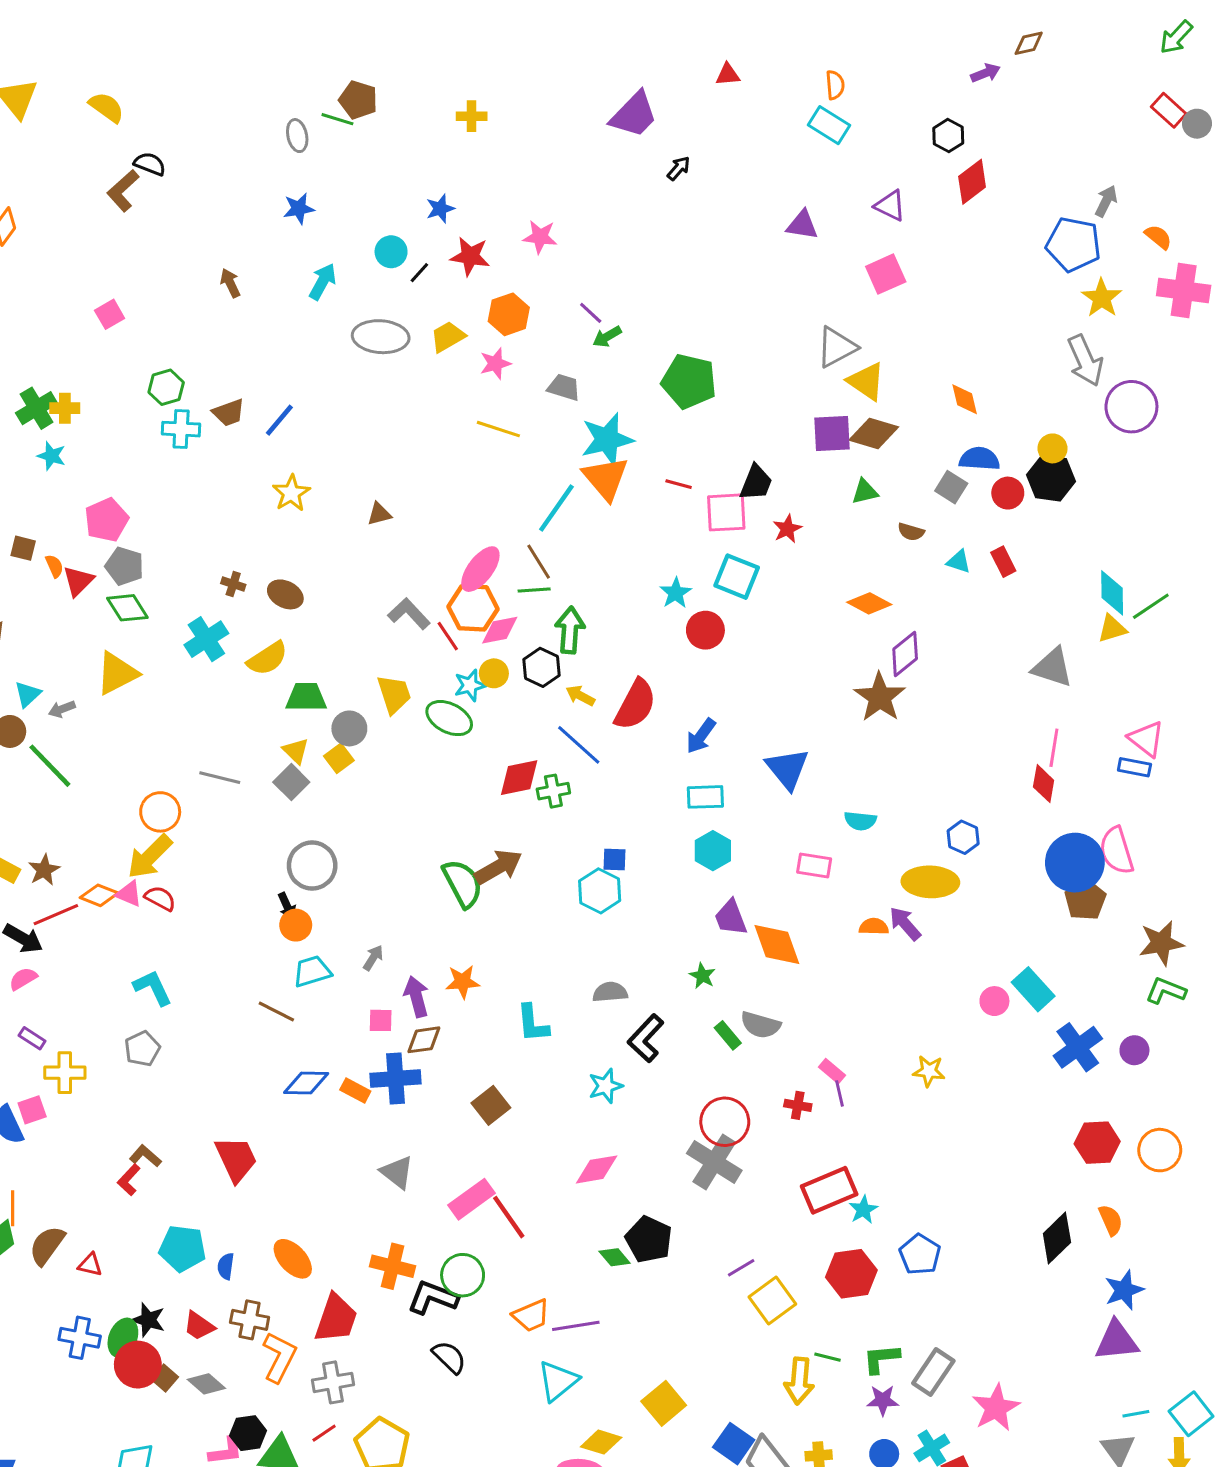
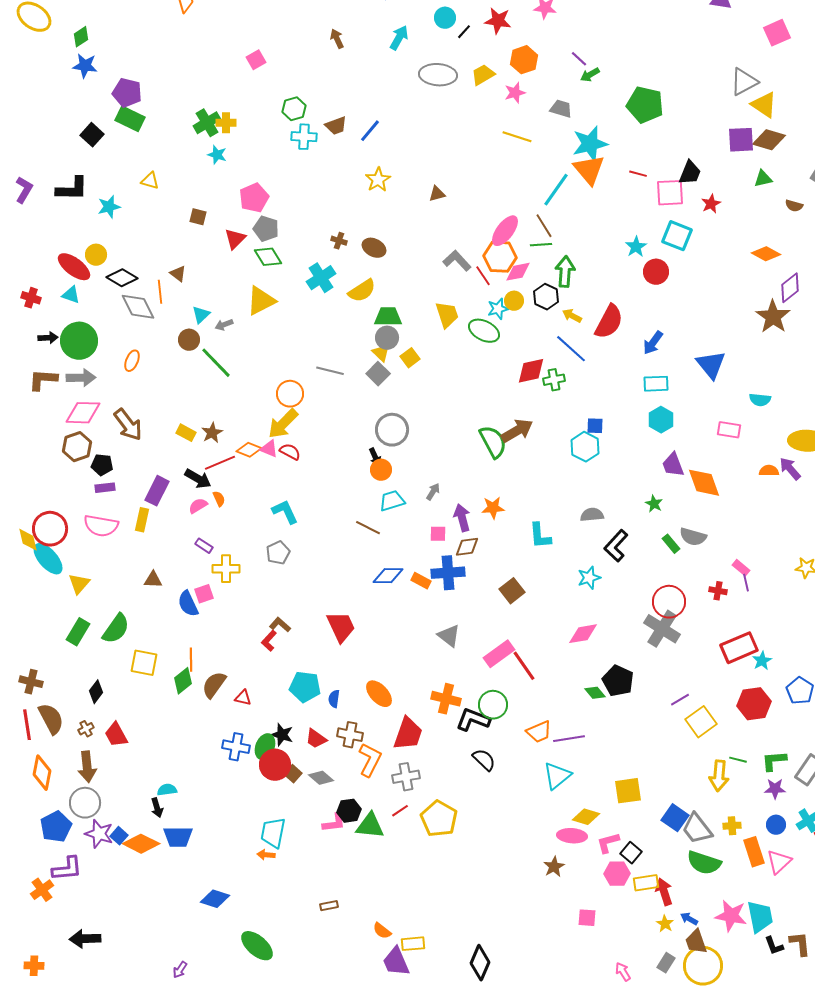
orange semicircle: (54, 566) -> (219, 499), moved
gray circle: (349, 728) -> (387, 338), moved
yellow square: (664, 1403) -> (628, 791), turned 32

